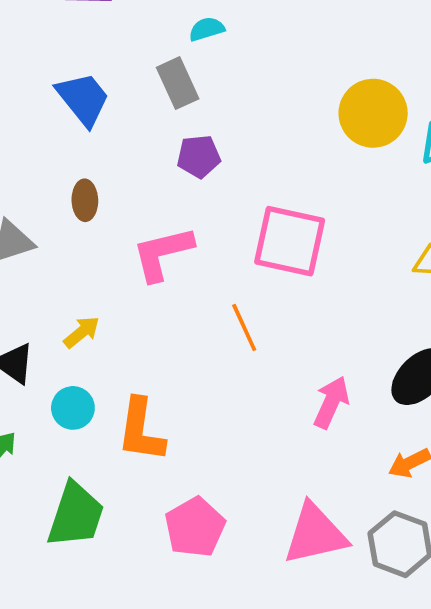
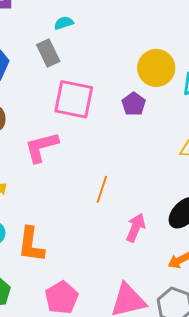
purple pentagon: (199, 156) -> (134, 104), moved, turned -30
pink square: (290, 241) -> (74, 99), moved
orange line: (244, 327) -> (102, 189), moved, turned 44

